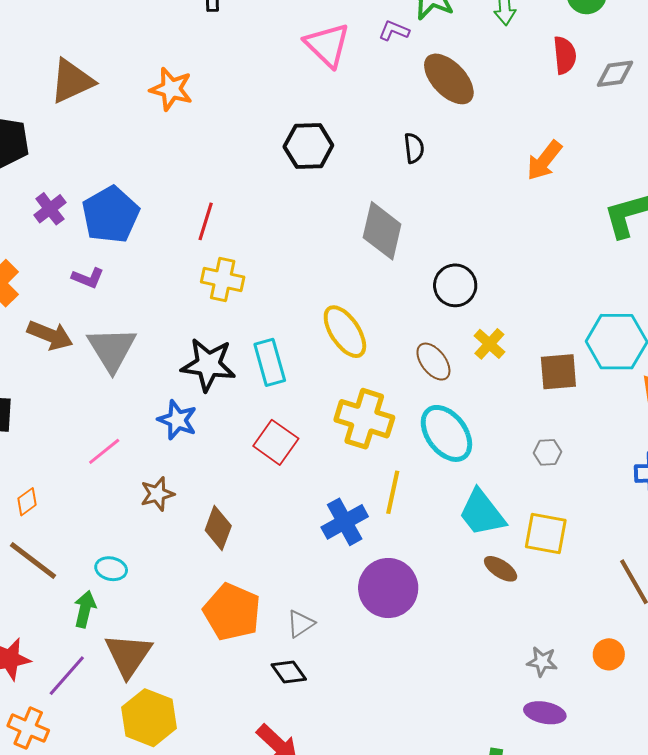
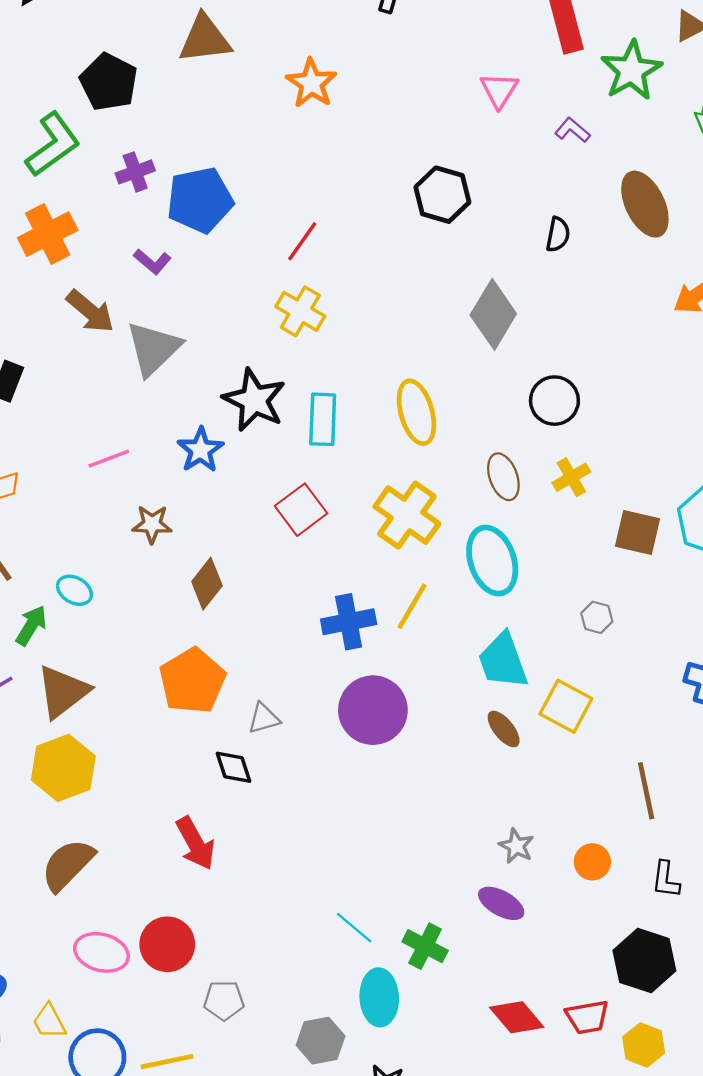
purple L-shape: (394, 31) -> (572, 130), moved
pink triangle: (327, 45) -> (499, 90), size x0.7
brown ellipse: (449, 79) -> (645, 204), moved

